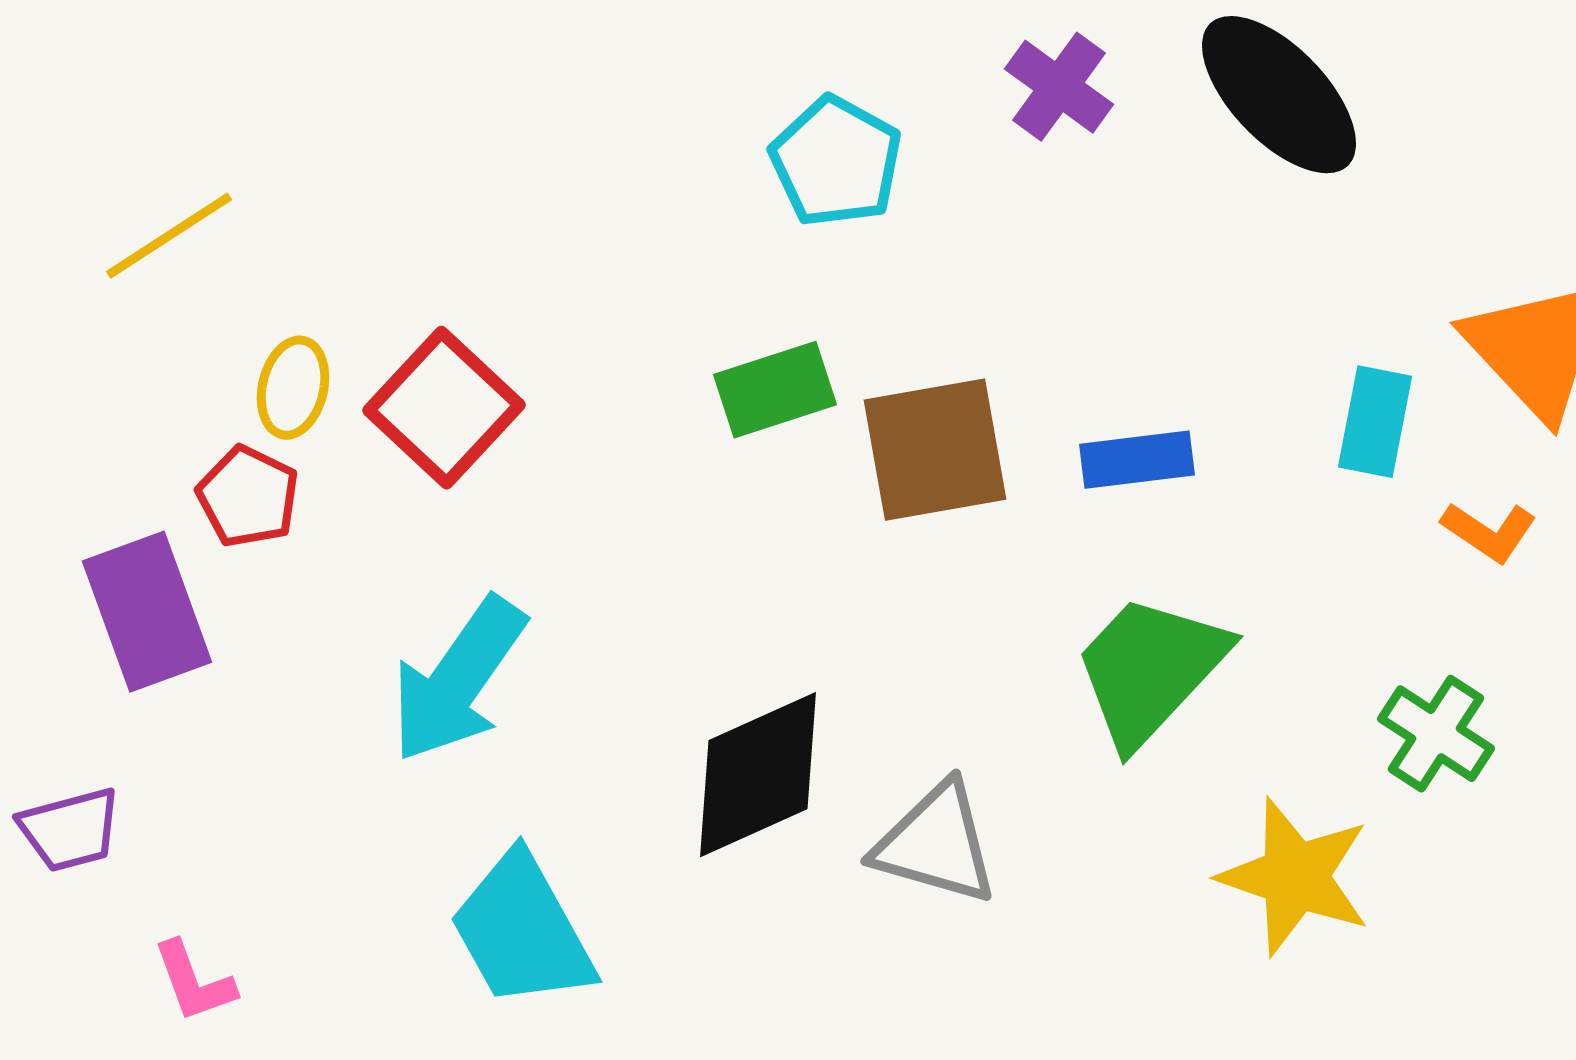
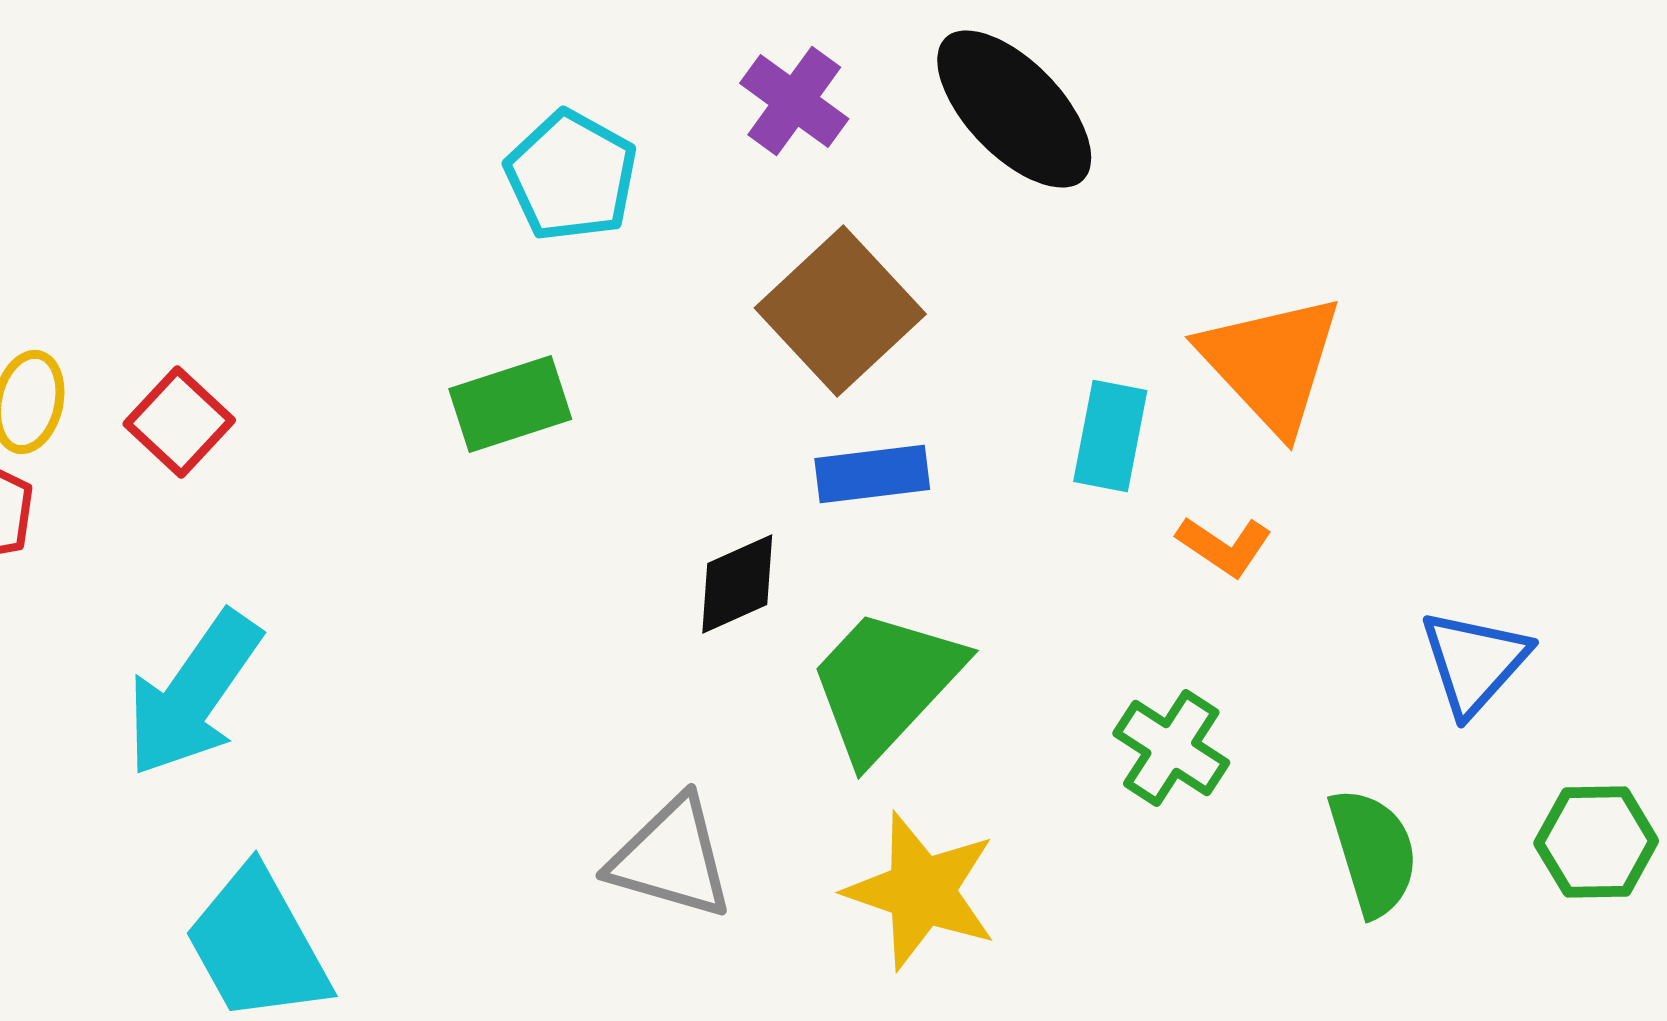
red square: (444, 408) -> (179, 422), size x0.7
brown square: (935, 450) -> (840, 311), moved, turned -33
black diamond: (758, 775) -> (737, 584), moved, size x0.6
yellow star: (1295, 877) -> (921, 891), moved

